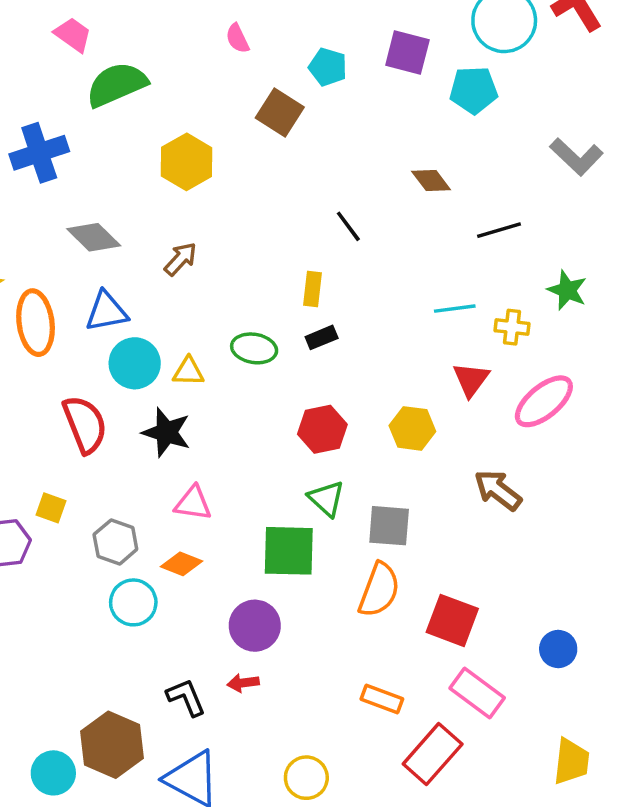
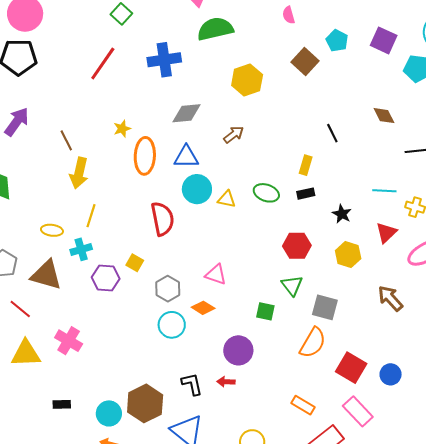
gray diamond: (94, 237) -> (187, 113), turned -60
black star: (166, 432) -> (342, 214), moved, size x0.7
green square: (289, 551) -> (265, 311), size x0.6
blue circle: (558, 649) -> (391, 374), moved

